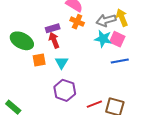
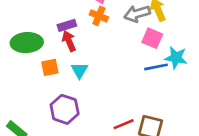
cyan star: (103, 39) -> (176, 58), moved
green ellipse: (22, 41) -> (27, 43), turned -30
purple hexagon: (65, 90) -> (65, 109), moved

